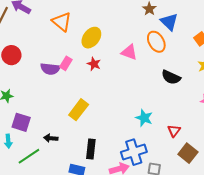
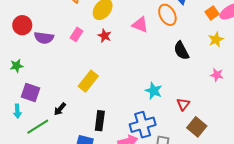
purple semicircle: (50, 69) -> (44, 38), moved
black semicircle: (171, 77) -> (181, 51), turned 36
black arrow: (51, 138) -> (60, 109), turned -56

